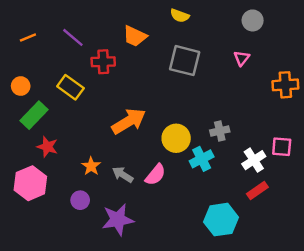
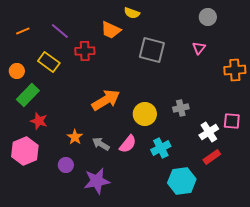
yellow semicircle: (180, 16) -> (132, 13), moved
yellow rectangle: (70, 87) -> (49, 62), moved
cyan cross: (202, 159) -> (161, 148), moved

